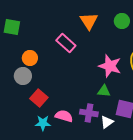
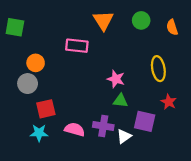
pink rectangle: (66, 43) -> (77, 46), turned -36
pink star: (110, 66) -> (116, 79), moved, size x0.7
red square: (39, 98) -> (46, 109), turned 36
cyan star: (43, 123) -> (39, 133), moved

